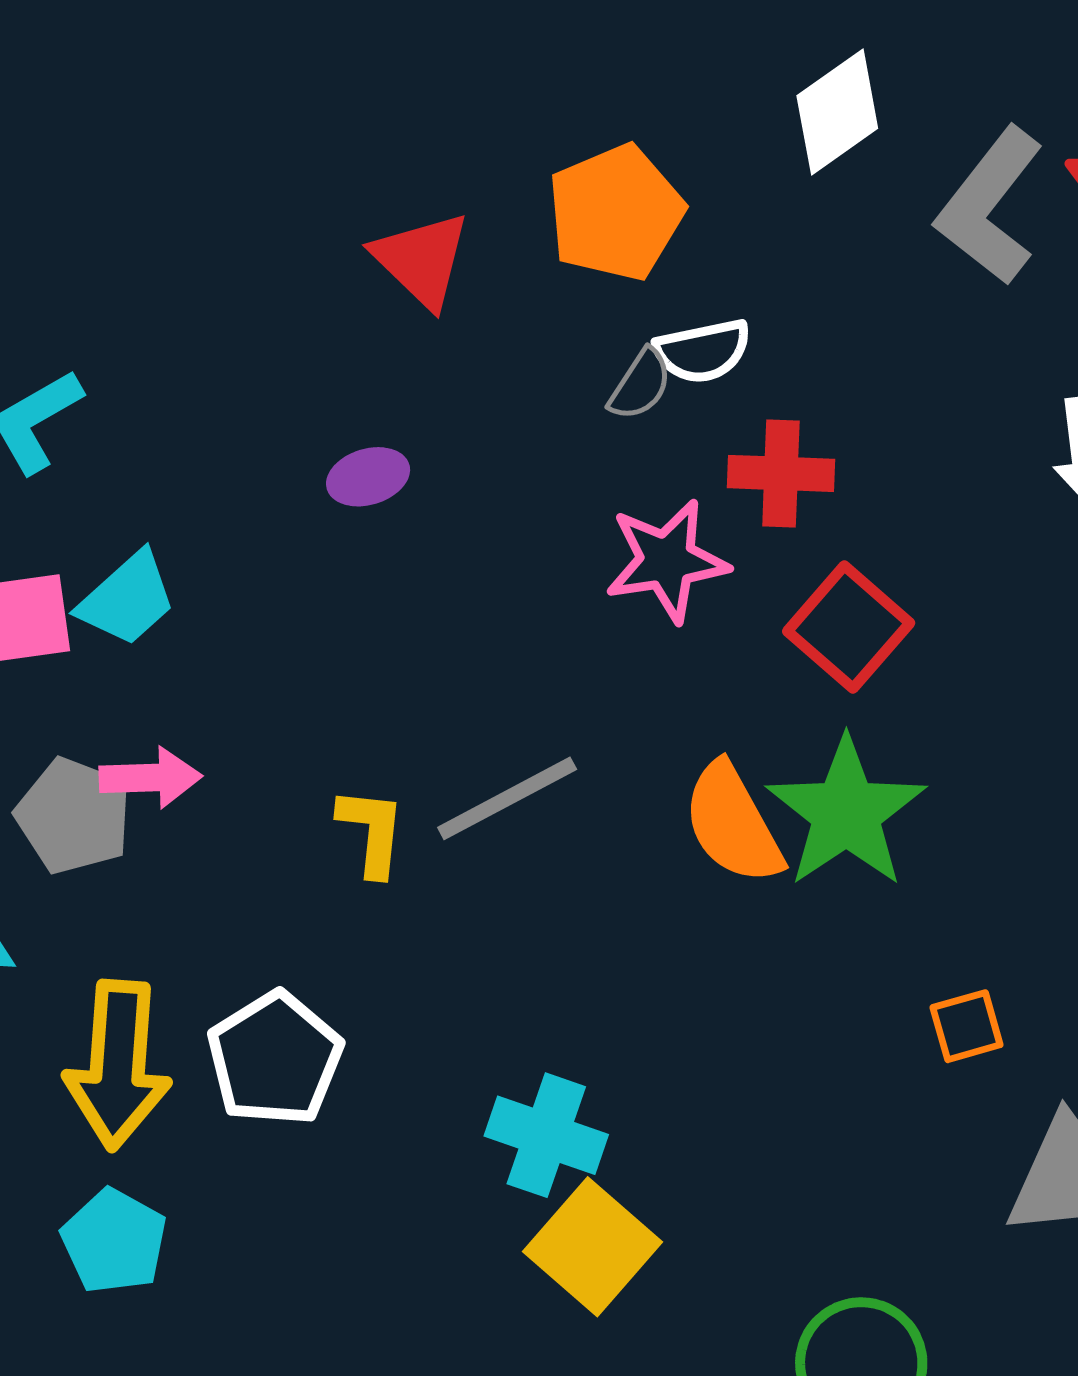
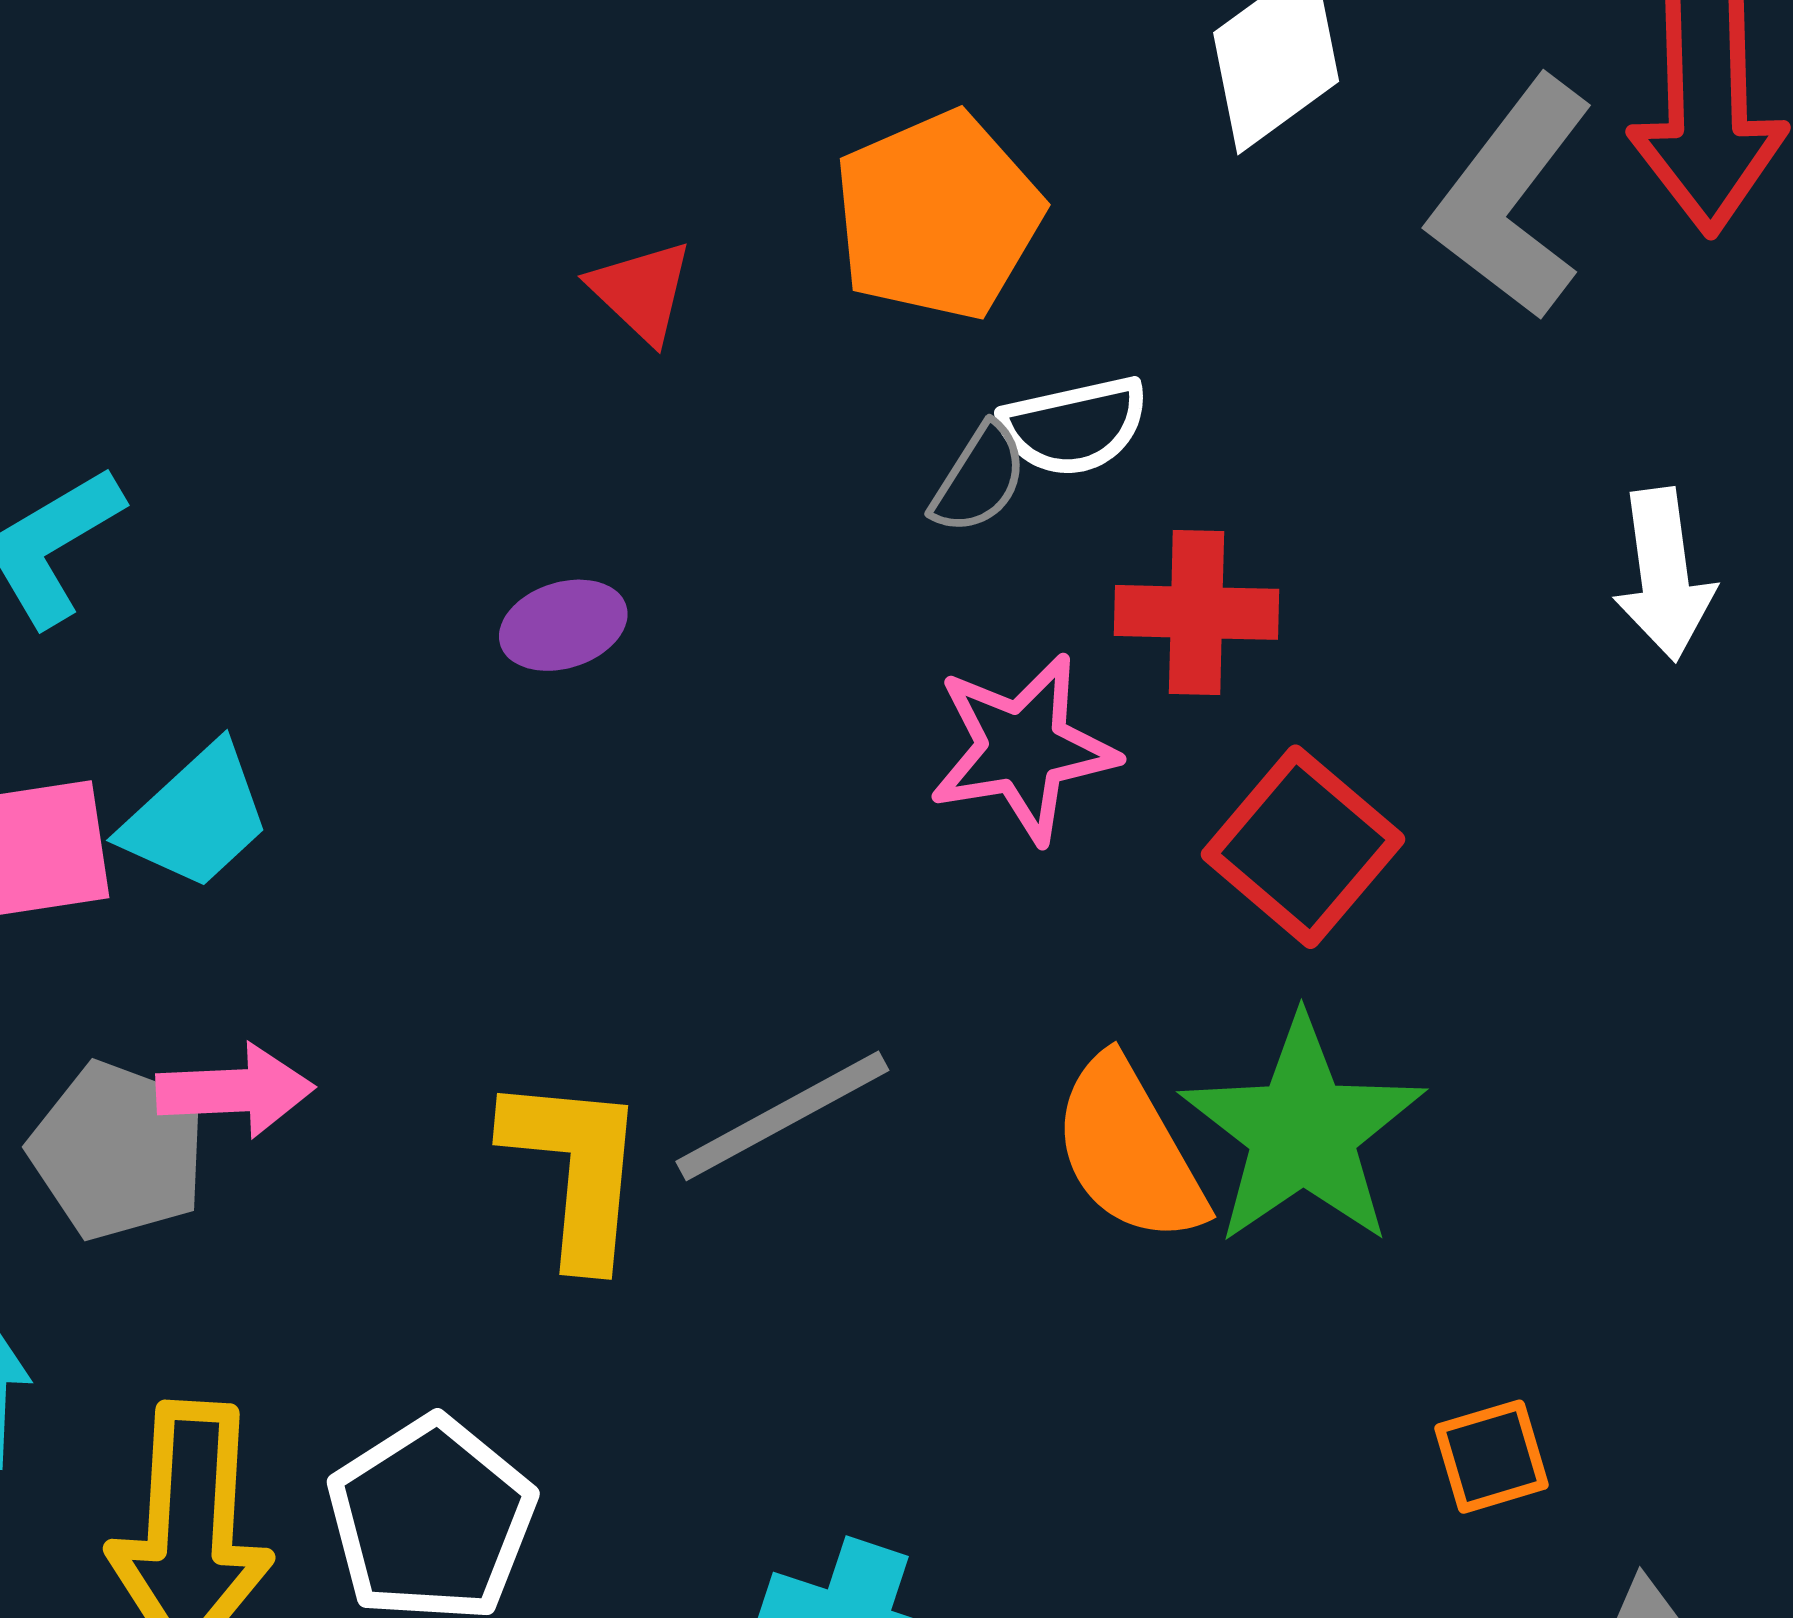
red triangle: (422, 260) -> (641, 291), size x0.7
yellow L-shape: (372, 831) -> (575, 1169), size x1.4

